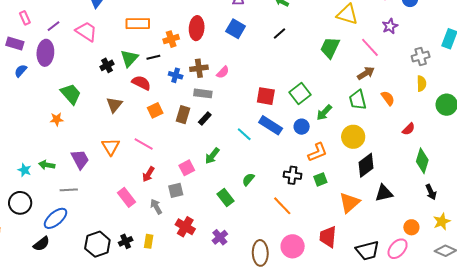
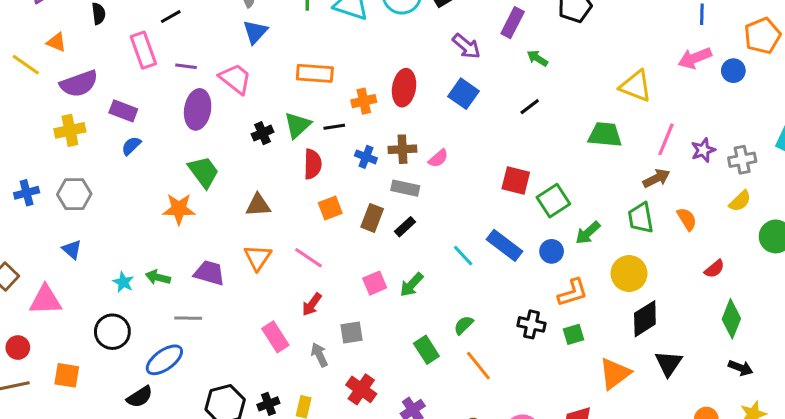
pink rectangle: (25, 18) -> (143, 50), size x1.6
purple line: (54, 26) -> (186, 66), turned 40
purple star: (390, 26) -> (703, 150), moved
purple rectangle: (15, 44) -> (123, 111), moved
pink line: (370, 47) -> (666, 139), turned 60
green trapezoid: (330, 48) -> (605, 135), turned 65
purple ellipse: (45, 53) -> (198, 109), moved
blue semicircle: (21, 71) -> (131, 146), moved
red semicircle: (141, 83) -> (313, 164), turned 60
yellow semicircle: (421, 84) -> (740, 201), turned 42
red square: (266, 96) -> (516, 180), moved
brown triangle: (114, 105) -> (258, 205), moved, turned 42
orange star: (57, 119) -> (179, 209), size x1.5
purple trapezoid: (80, 159) -> (209, 273), turned -50
pink square: (187, 168) -> (375, 283), moved
black arrow: (431, 192) -> (741, 368), turned -49
black triangle: (384, 193) -> (669, 363), turned -48
orange line: (282, 206) -> (478, 366), moved

